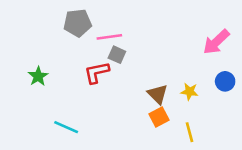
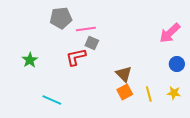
yellow star: (189, 92) -> (174, 93), moved
yellow line: (189, 132) -> (149, 94), moved

